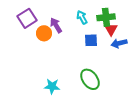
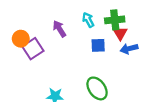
purple square: (27, 18) -> (33, 49), moved
orange circle: (44, 33) -> (21, 39), moved

